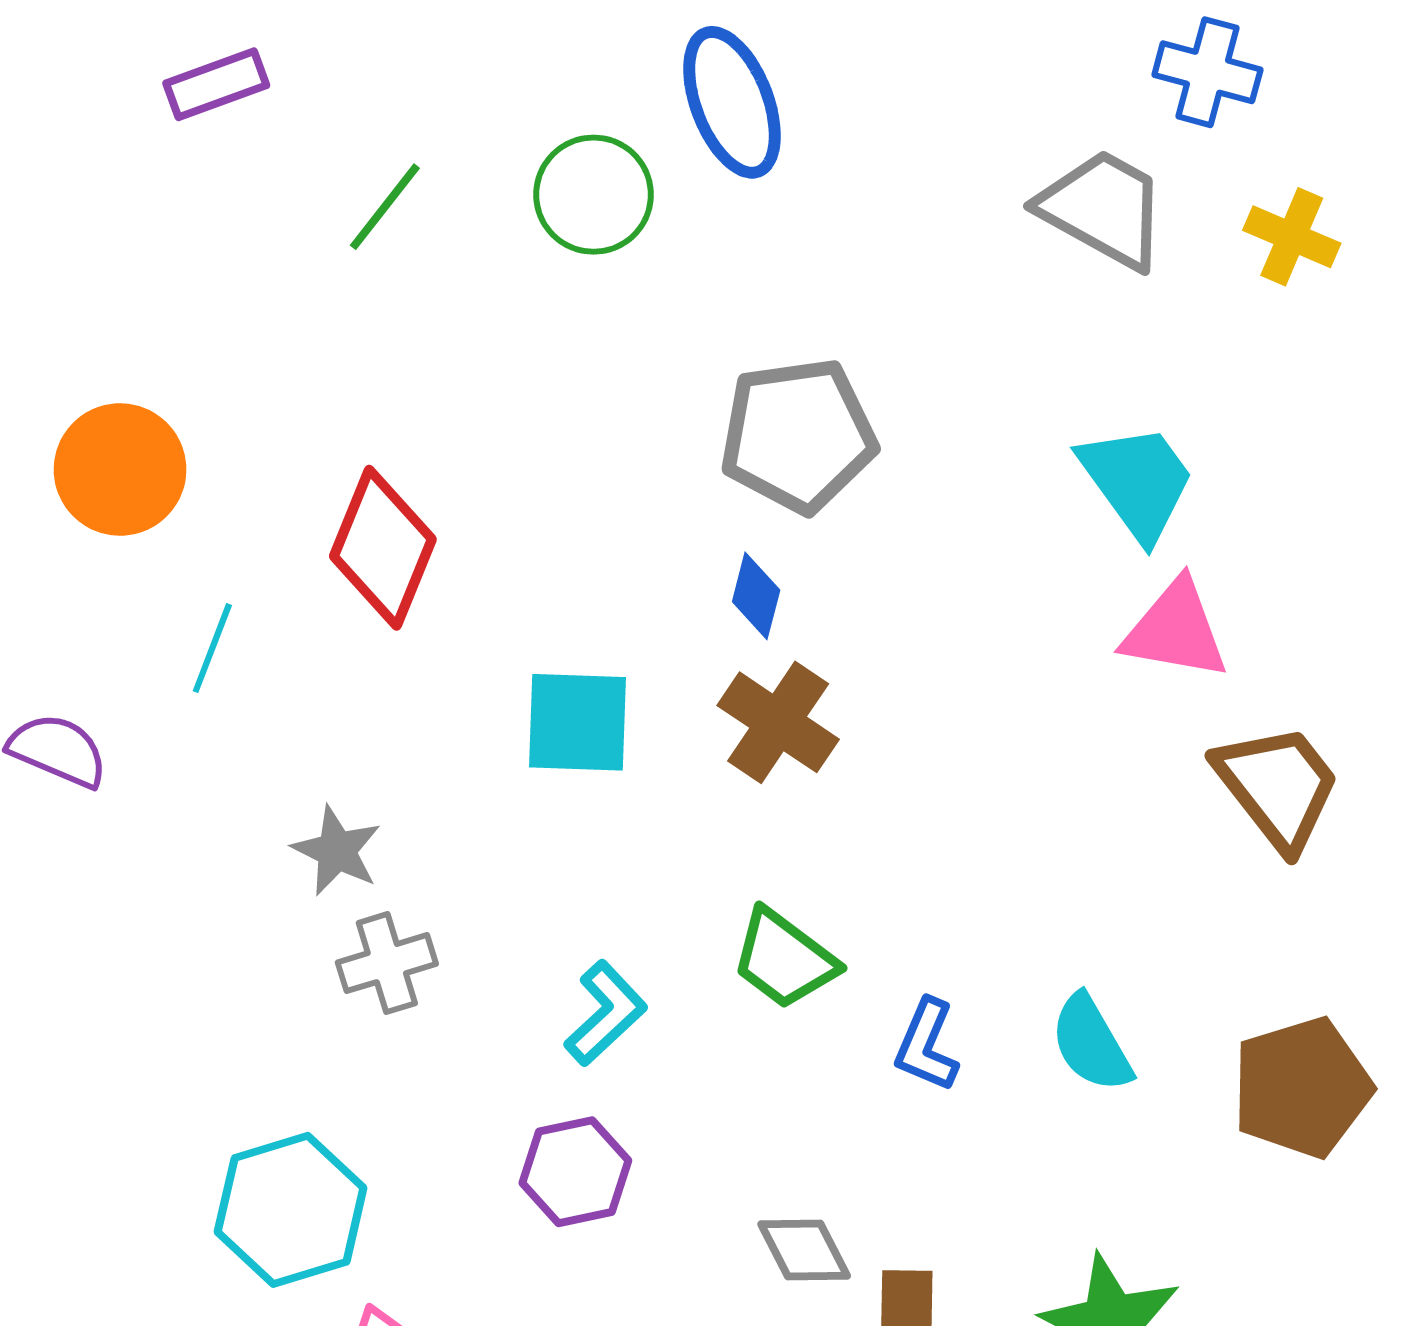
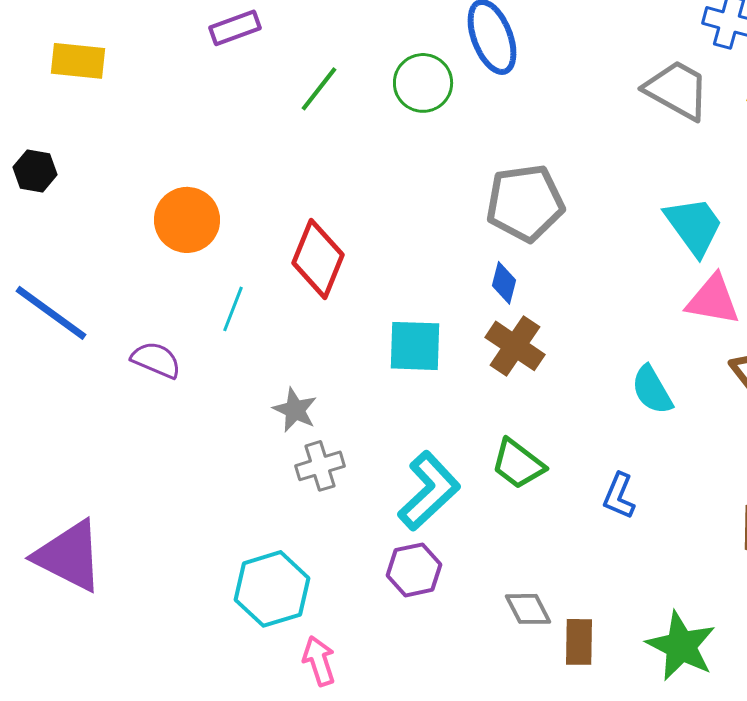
cyan L-shape: (606, 1013) -> (429, 491), size x1.5
cyan semicircle: (1091, 1043) -> (652, 390), moved
blue L-shape: (927, 1045) -> (619, 496), moved

